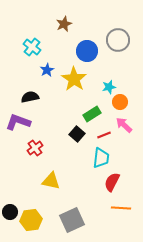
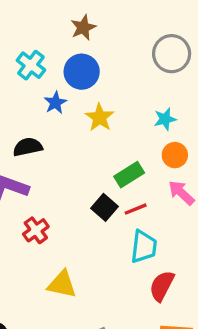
blue circle: (87, 51) -> (82, 72), moved
yellow star: (74, 79) -> (100, 117), size x0.7
cyan star: (109, 87) -> (165, 119), moved
red line: (104, 135) -> (136, 209), moved

